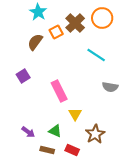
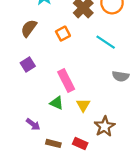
orange square: (56, 32) -> (63, 34), moved
brown semicircle: (35, 42) -> (29, 28), moved
green triangle: (55, 131) -> (57, 103), moved

